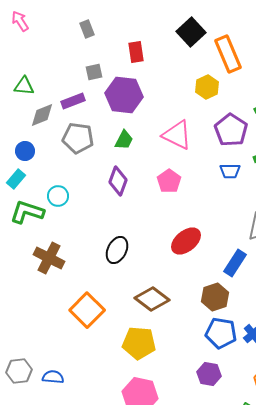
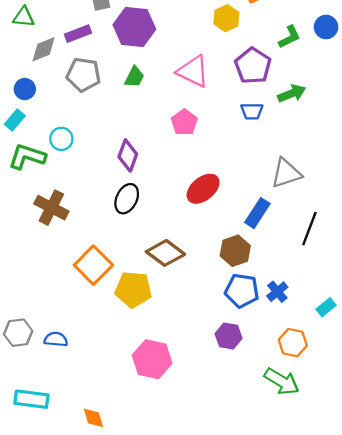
purple diamond: (118, 181) -> (128, 155), moved
yellow pentagon: (139, 343) -> (133, 289), moved

